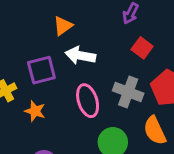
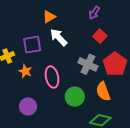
white arrow: (80, 56) -> (59, 37), turned 30
pink ellipse: (88, 101) -> (52, 77), moved

